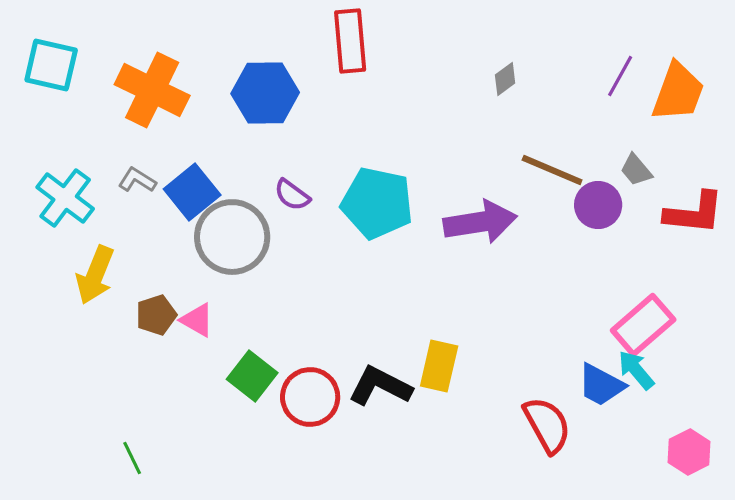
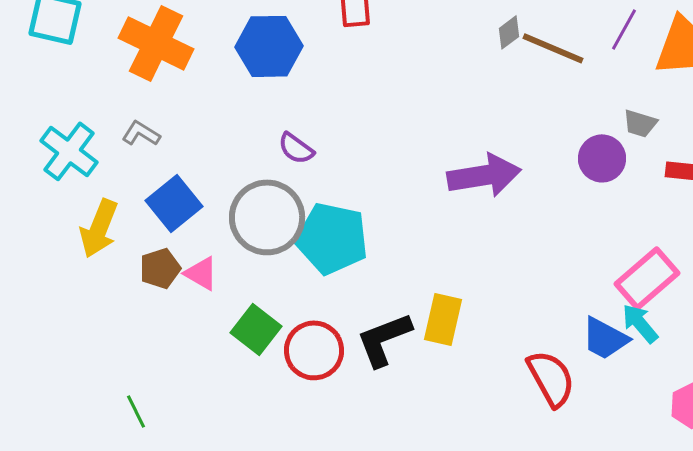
brown line: (552, 170) -> (553, 48), moved
gray trapezoid: (636, 170) -> (640, 123), turned -33
blue square: (192, 192) -> (174, 203), moved
cyan pentagon: (377, 203) -> (332, 238), moved
gray circle: (232, 237) -> (267, 217), moved
black L-shape: (380, 386) -> (384, 339), turned -48

